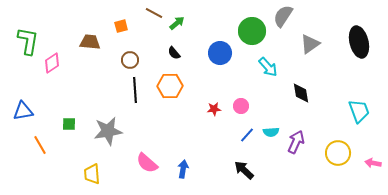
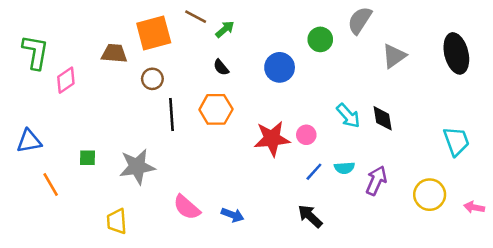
orange square: (121, 26) -> (154, 33), size x2.0
green circle: (252, 31) -> (320, 39), size x0.7
brown circle: (130, 60) -> (152, 79), moved
cyan arrow: (268, 67) -> (348, 116), moved
red star: (214, 109) -> (272, 139), size x2.0
blue arrow: (183, 169) -> (233, 215), turned 102

